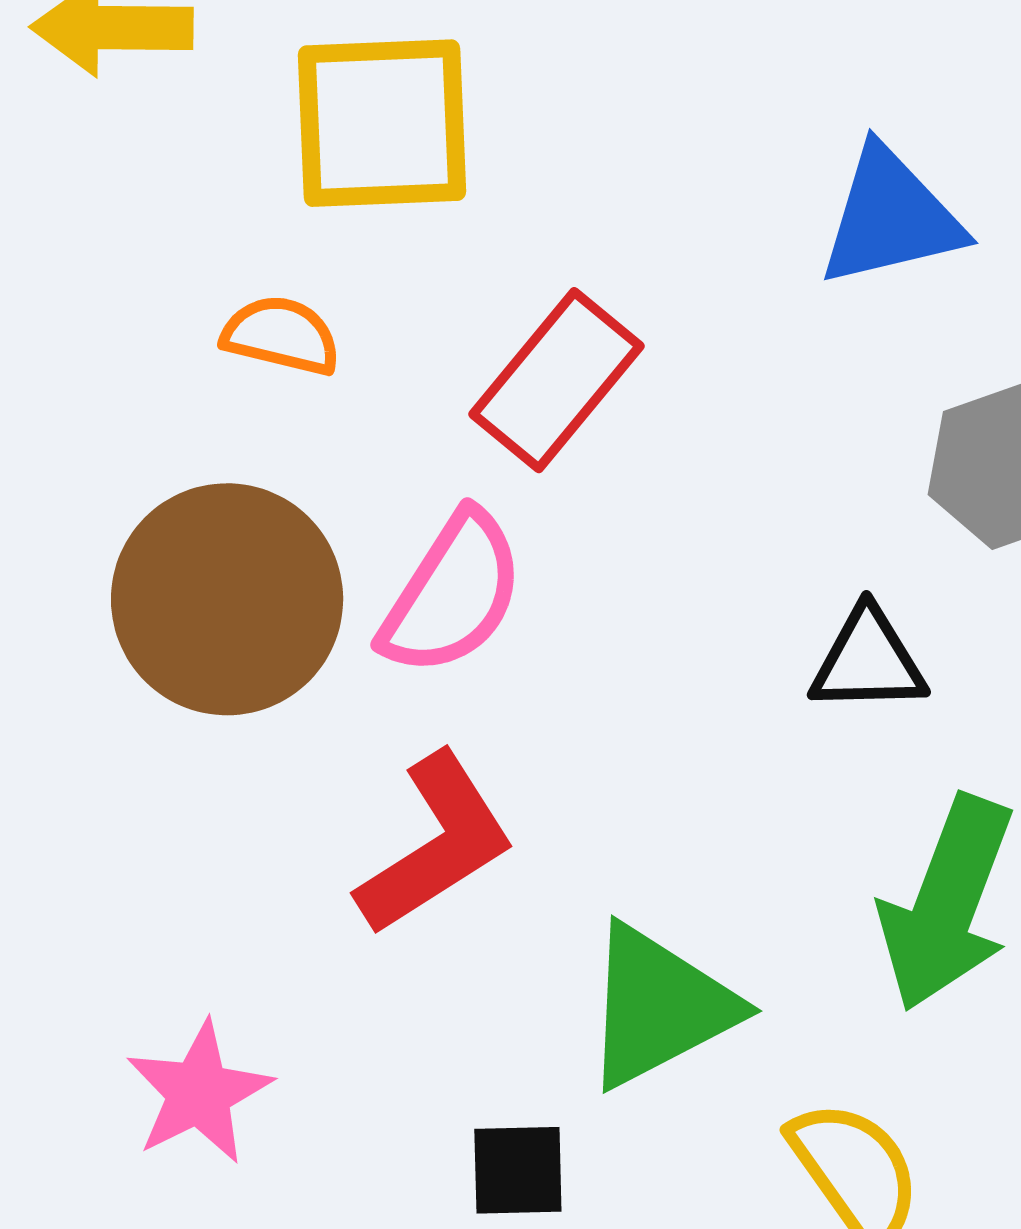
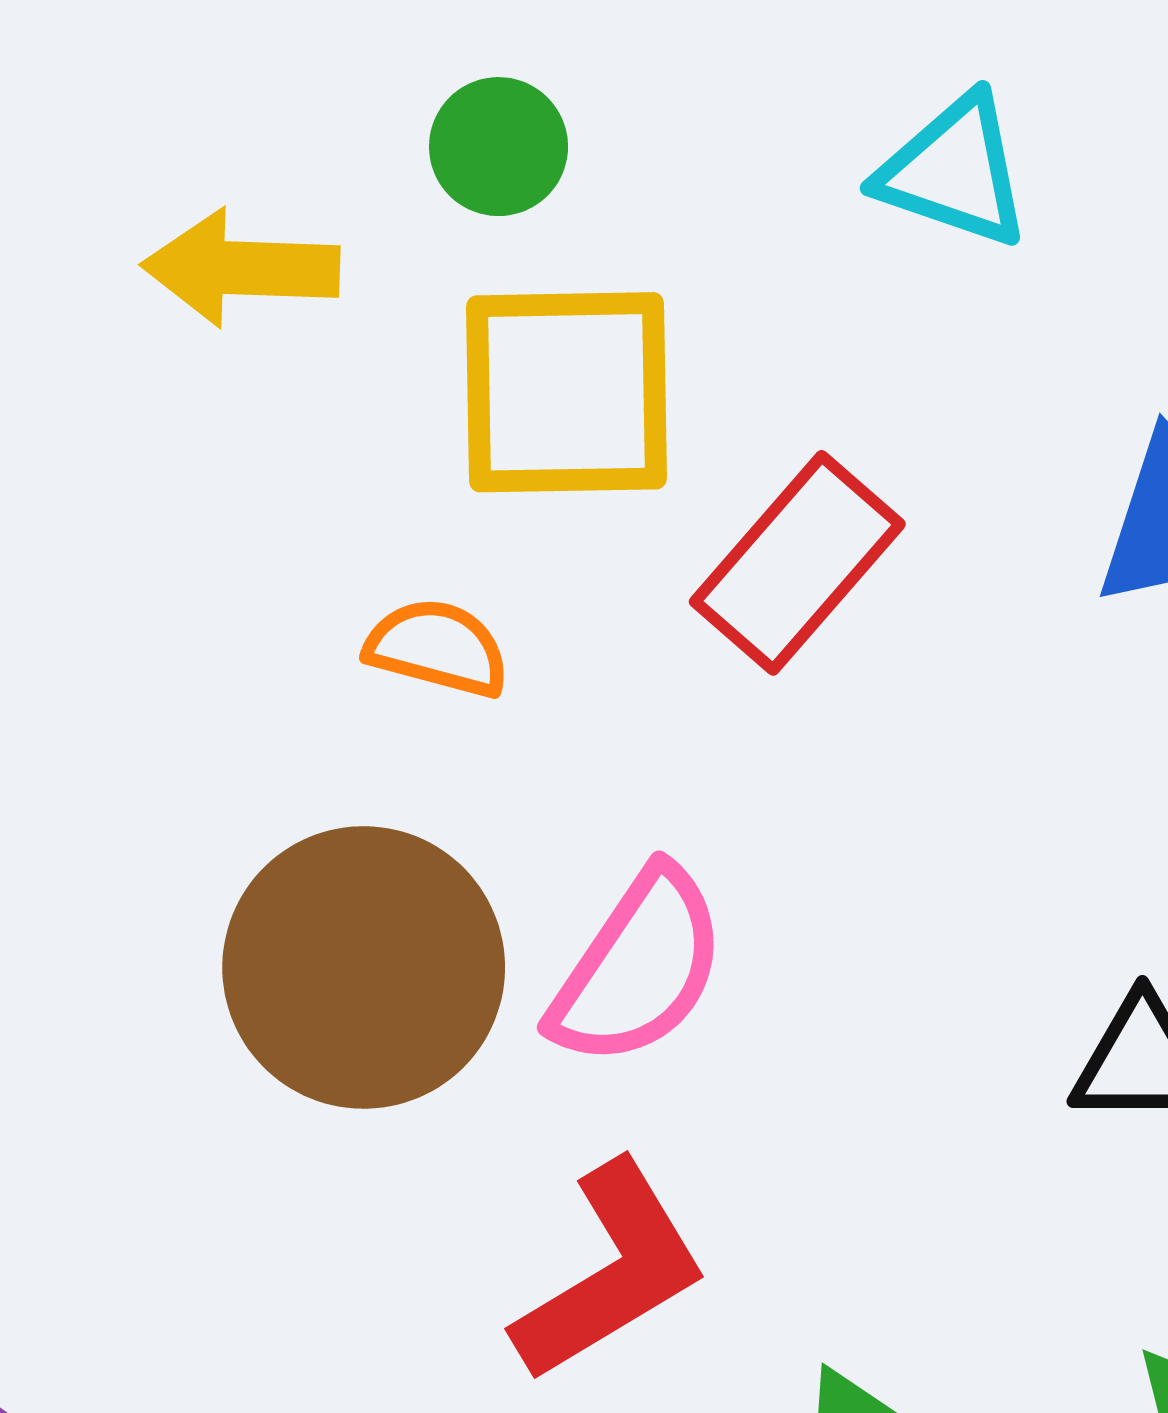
red rectangle: (557, 380) -> (797, 563), moved

